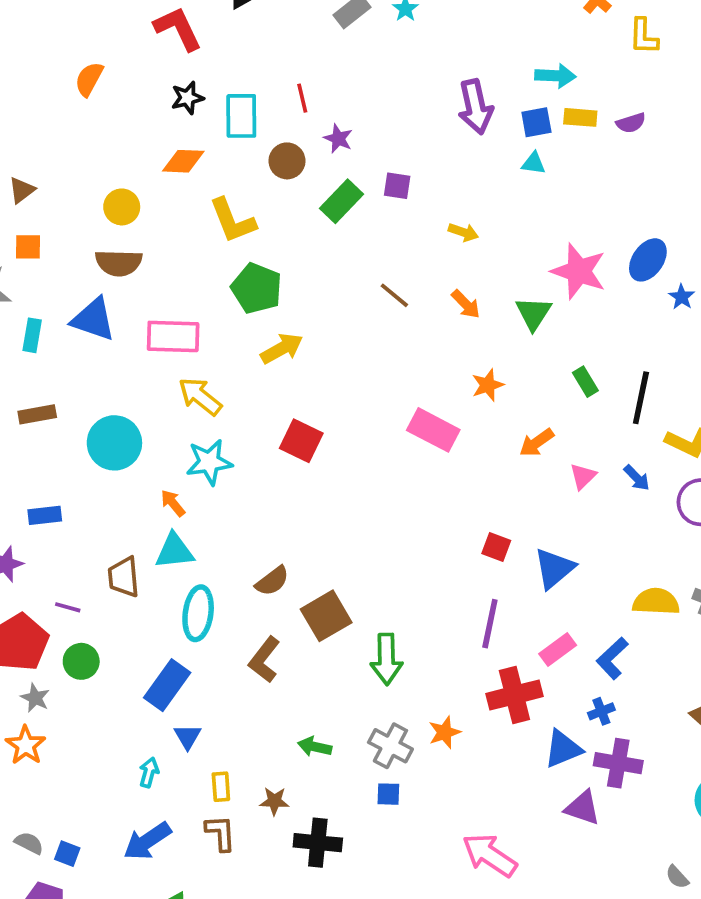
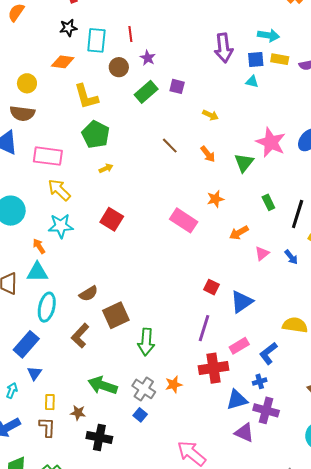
yellow arrow: (282, 348) -> (106, 168), size x0.6
green arrow: (315, 747) -> (103, 385), size x1.6
blue square: (388, 794) -> (140, 415), turned 32

